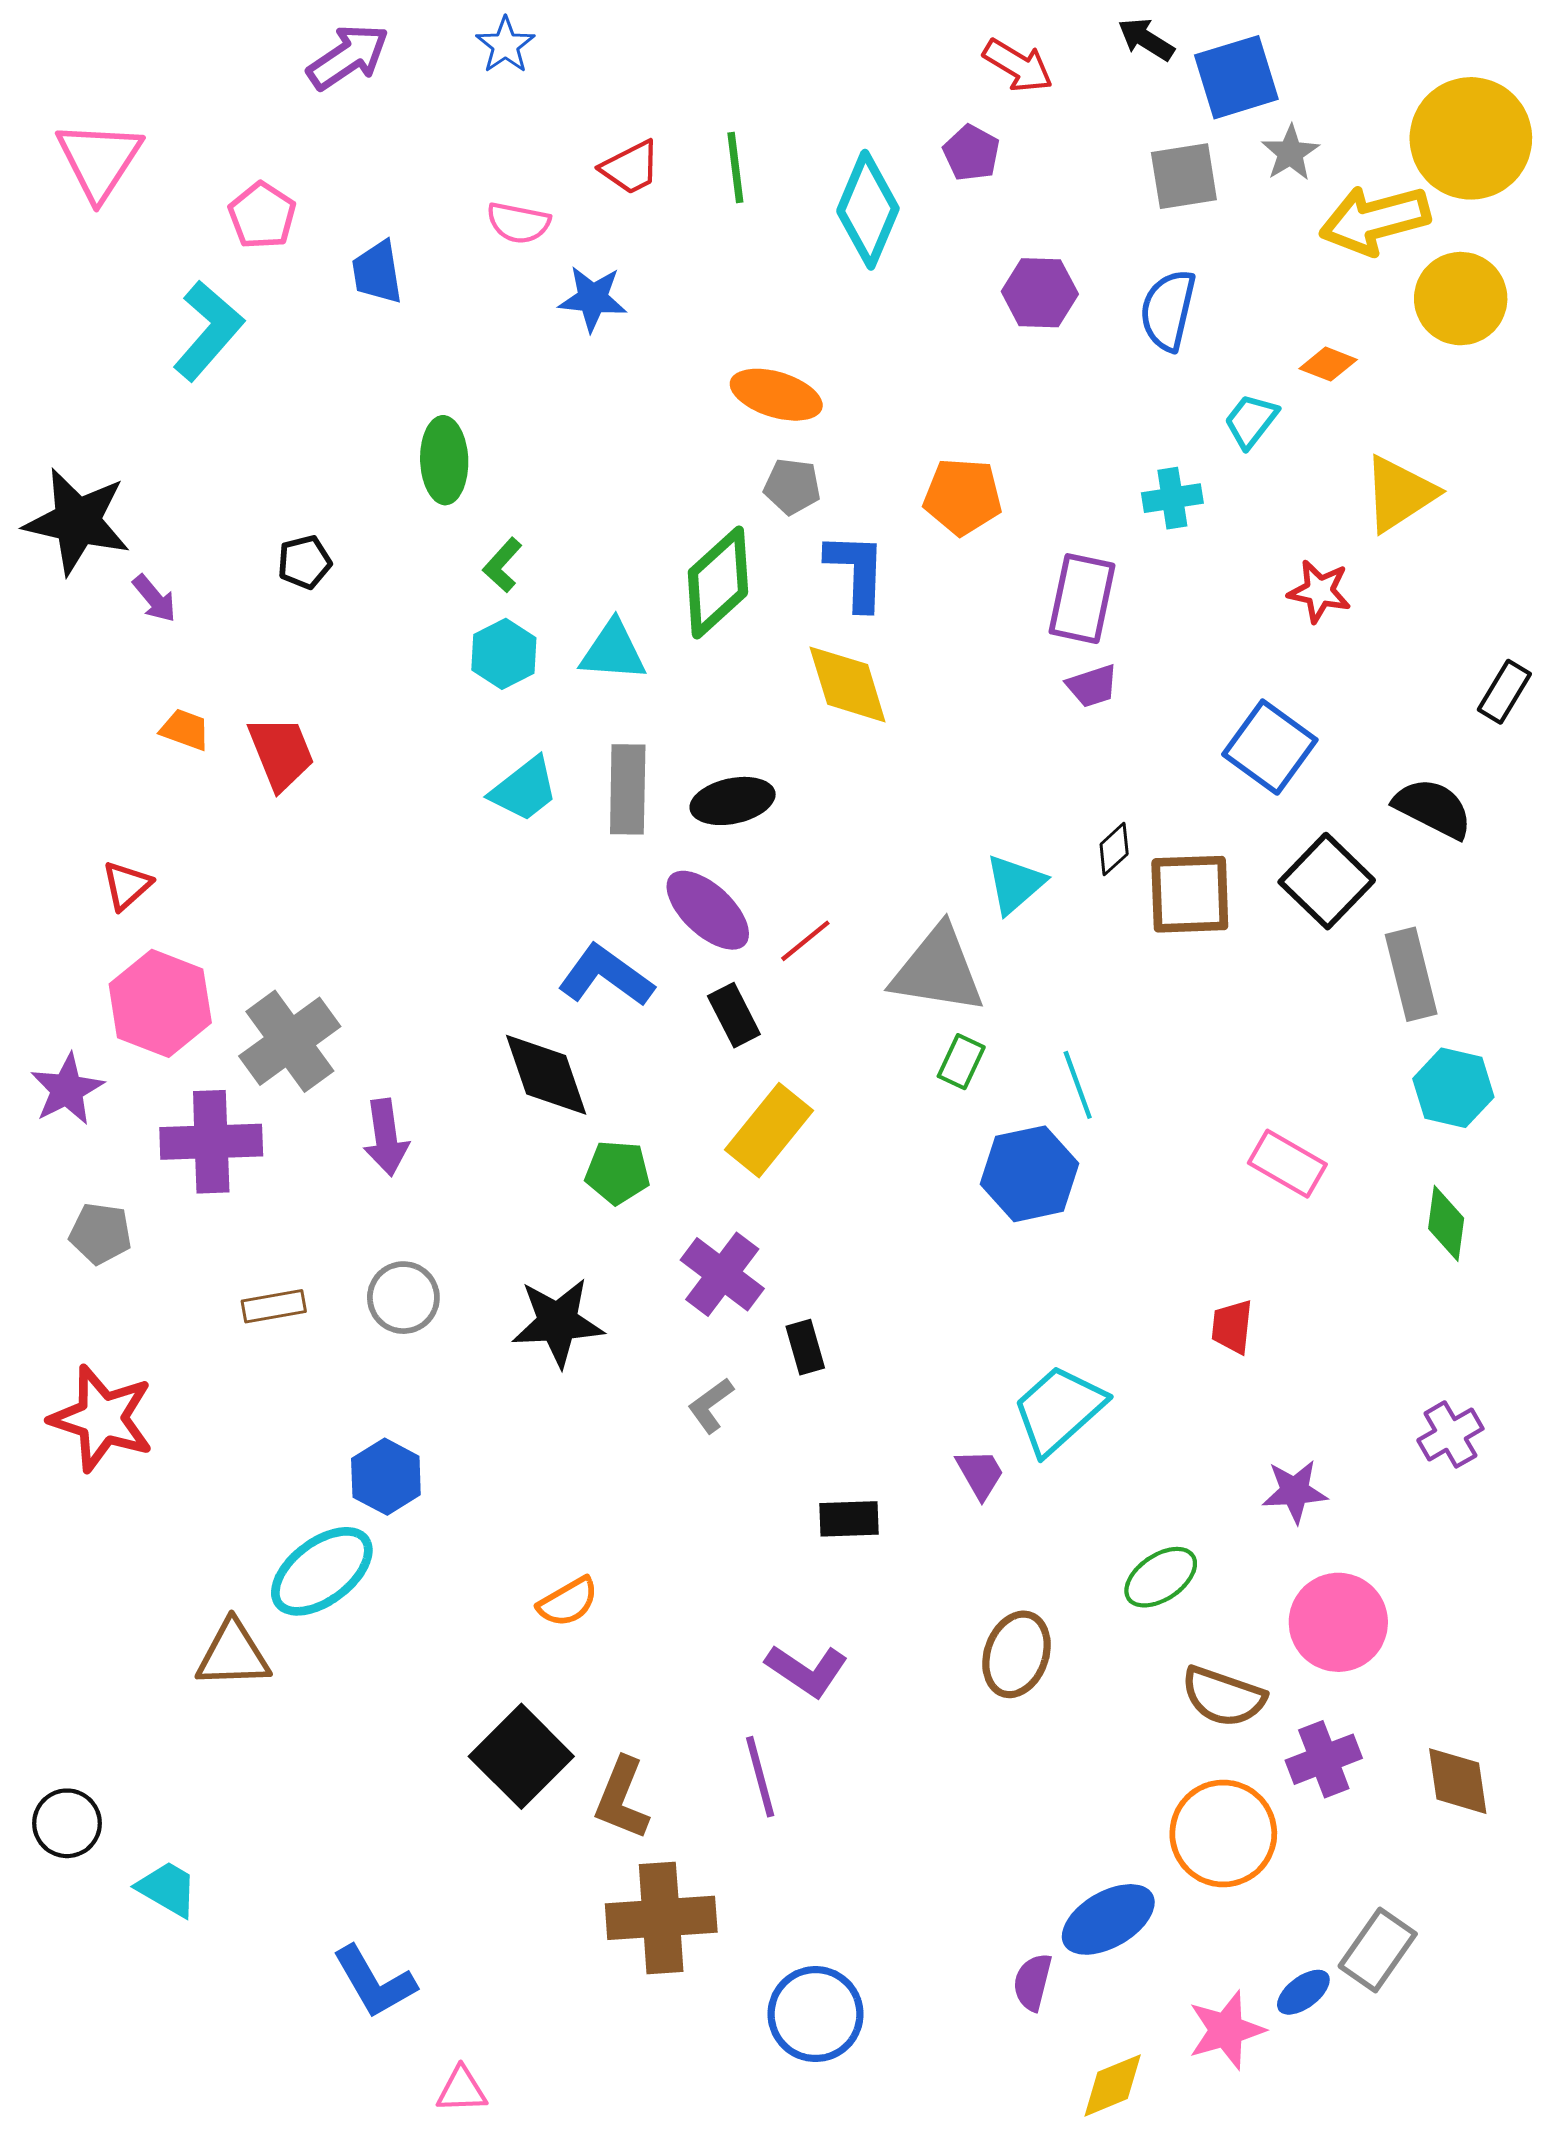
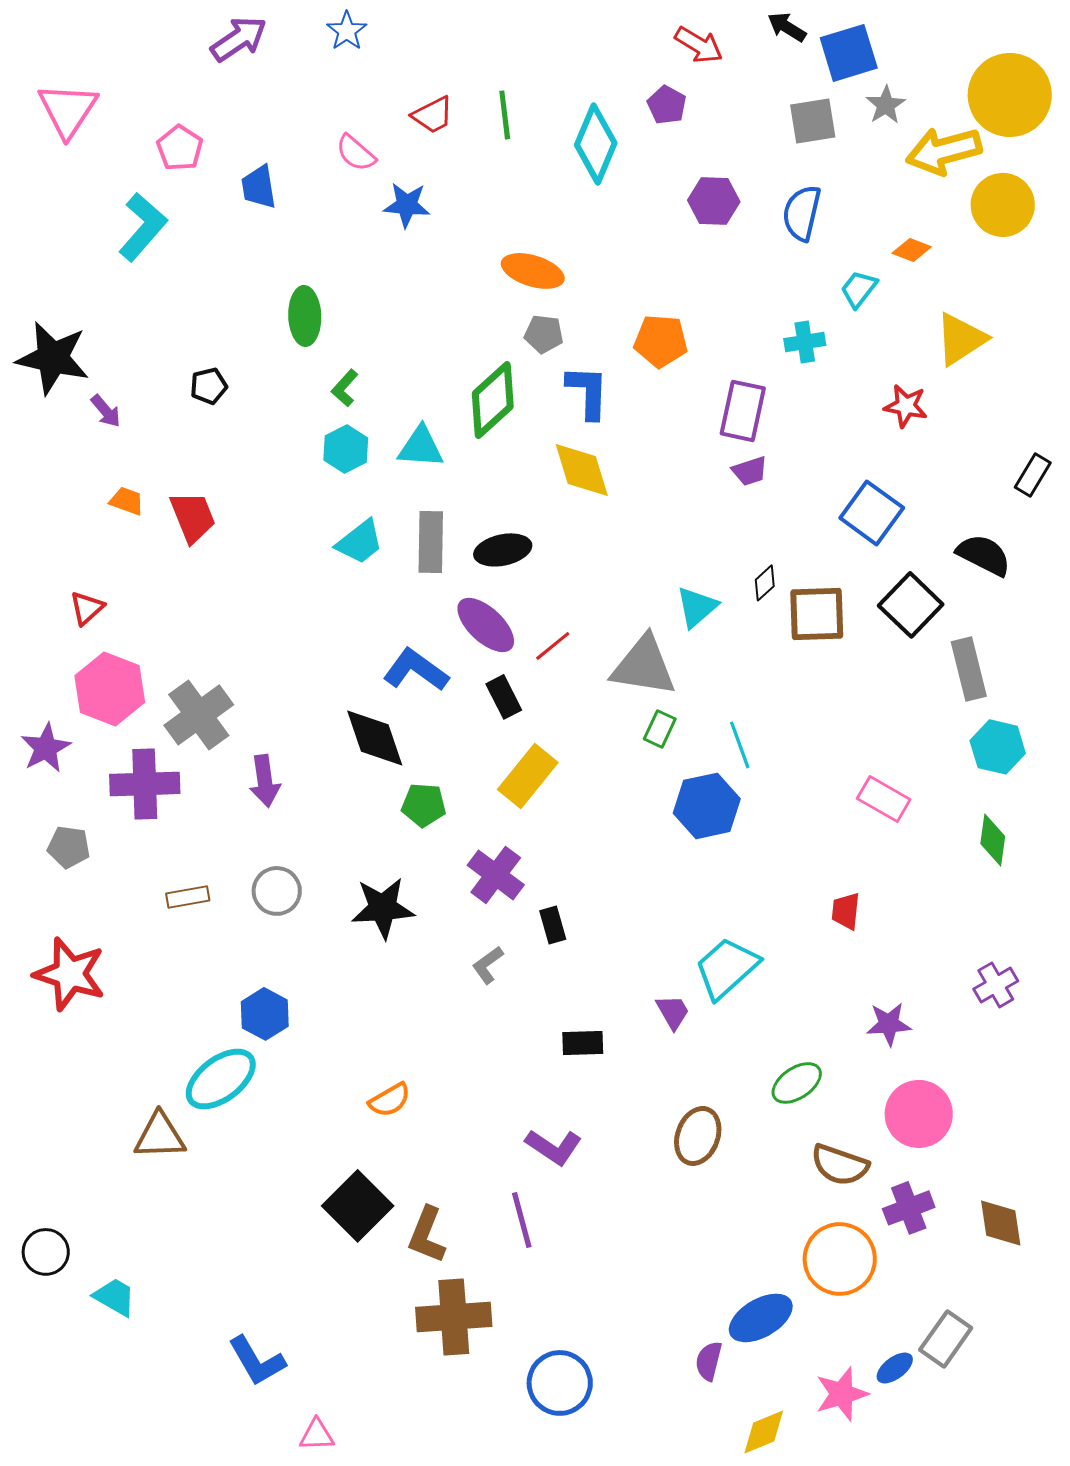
pink semicircle: (518, 223) -> (356, 153), turned 30

